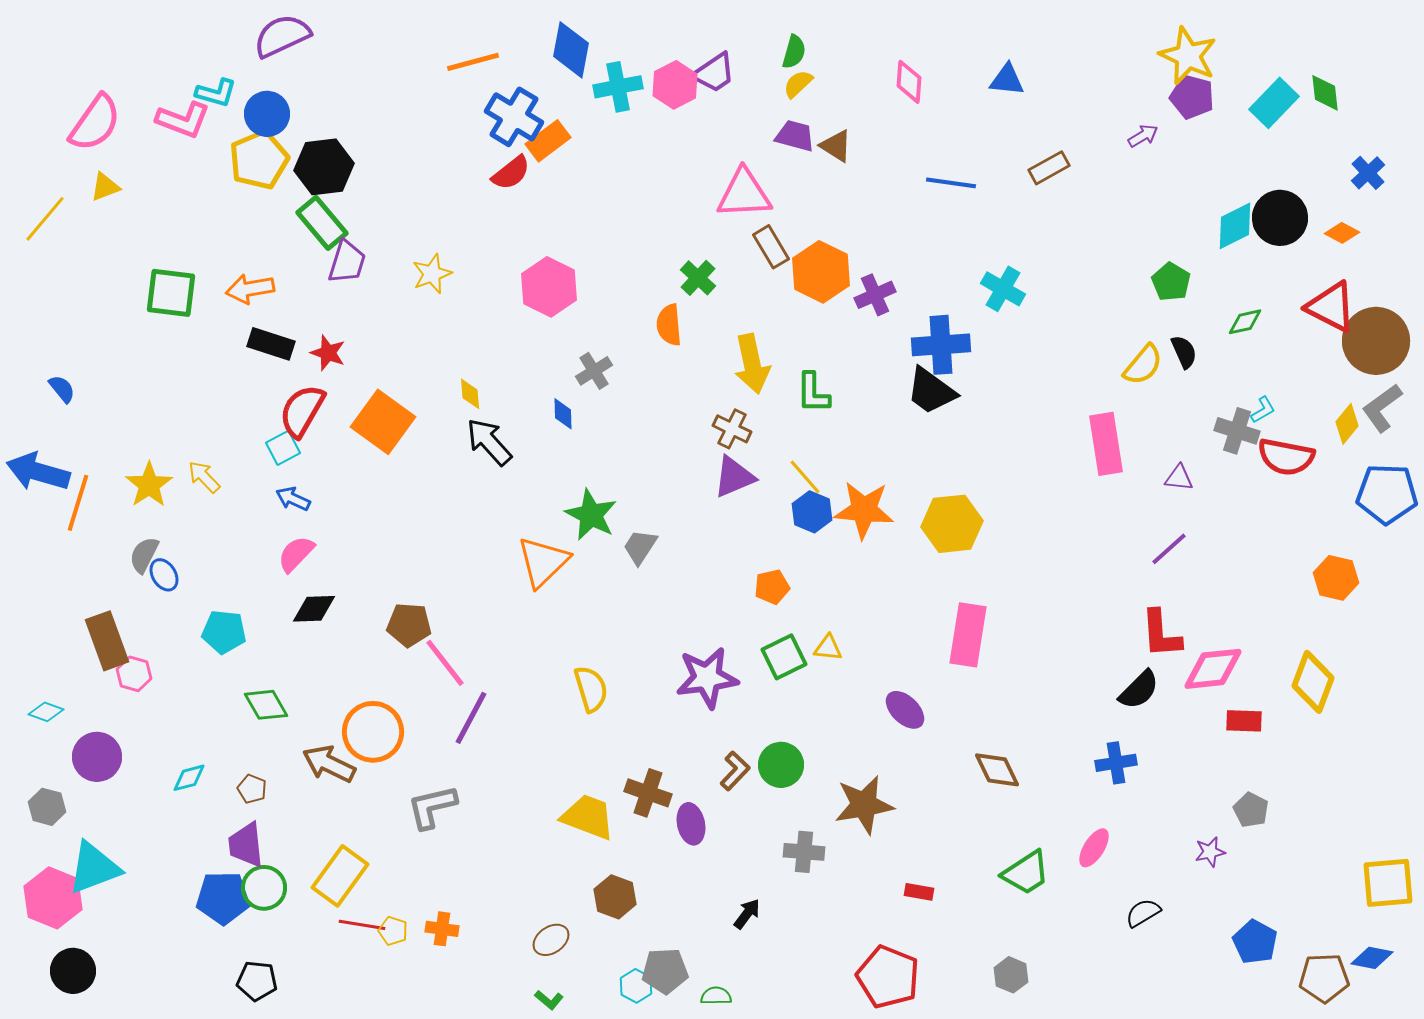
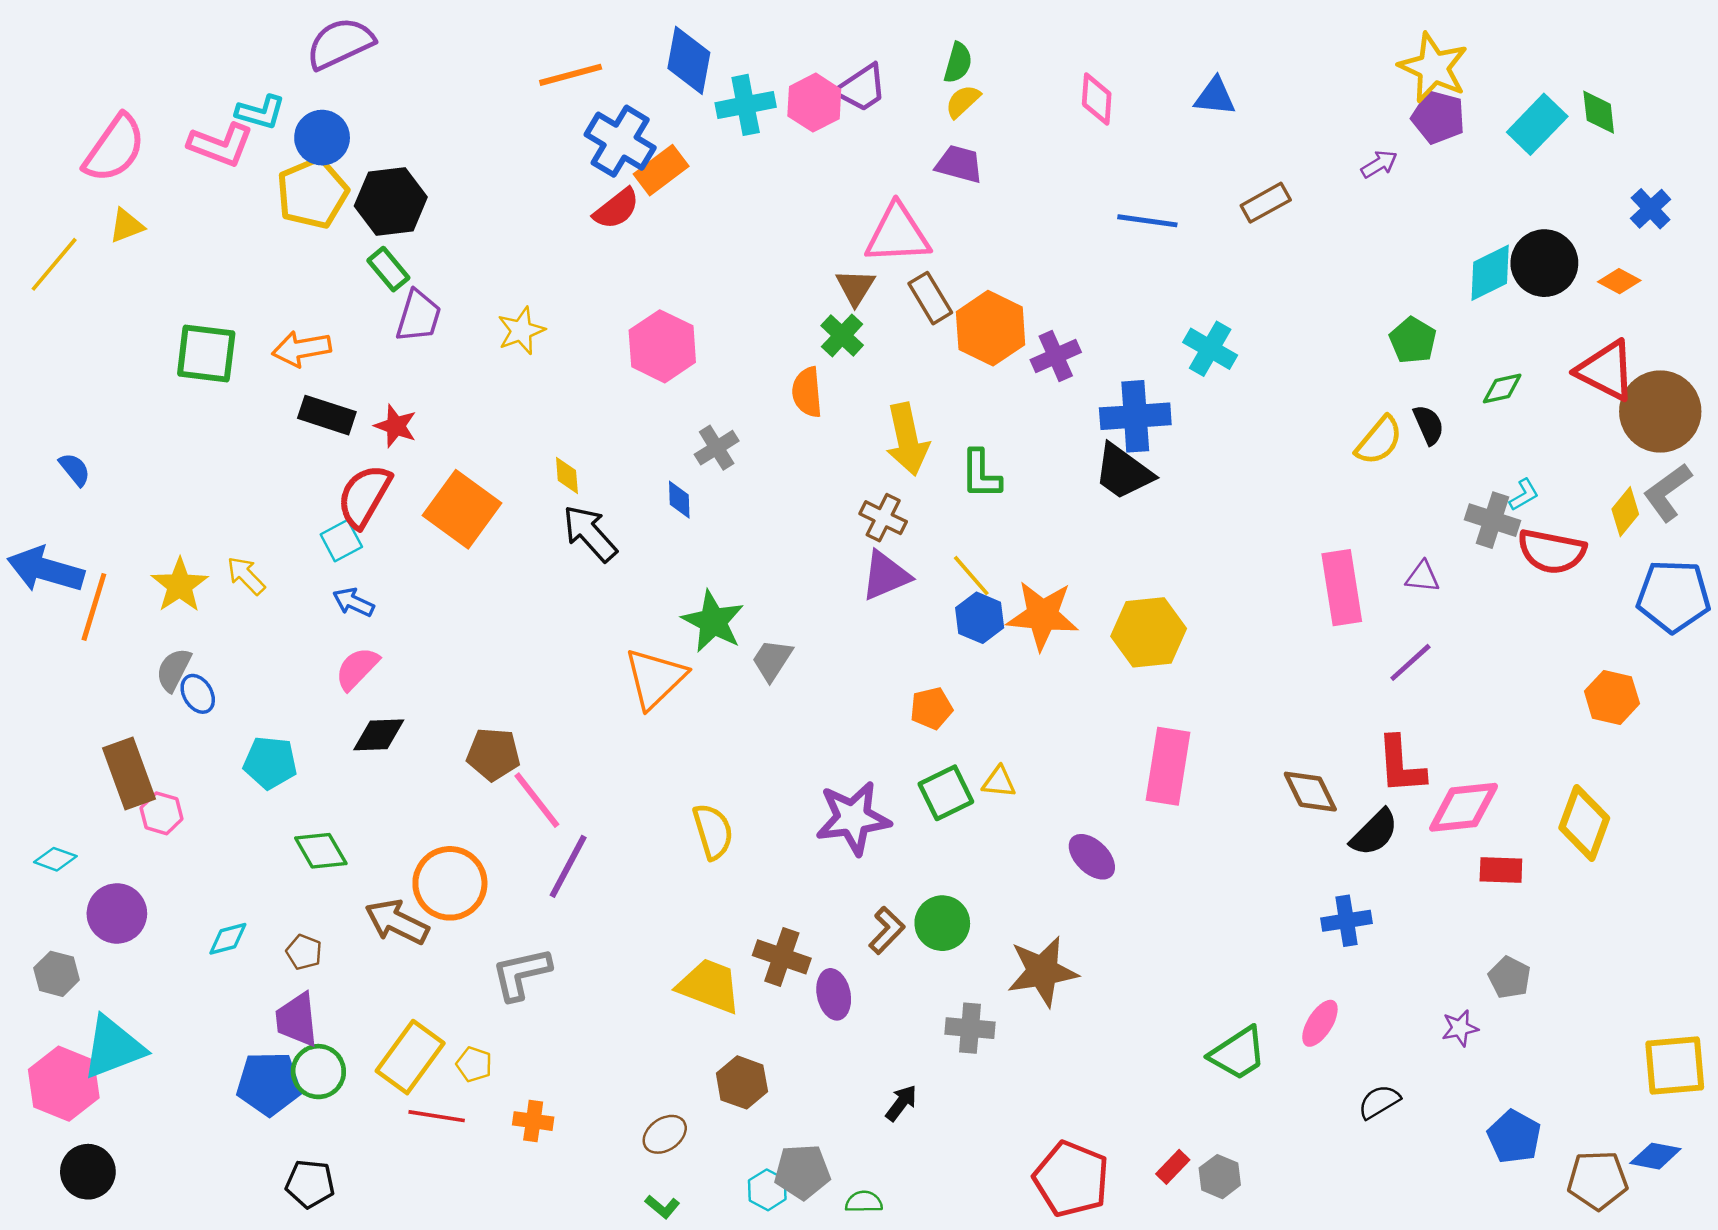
brown triangle: (836, 146) -> (855, 287), moved, turned 30
green rectangle: (322, 223) -> (388, 269), size x0.7
pink rectangle: (1106, 444) -> (1342, 588), moved
brown diamond: (997, 770) -> (1310, 792), moved
red rectangle: (919, 892) -> (1173, 1167), moved, turned -56
yellow pentagon: (393, 931) -> (474, 1064), moved

